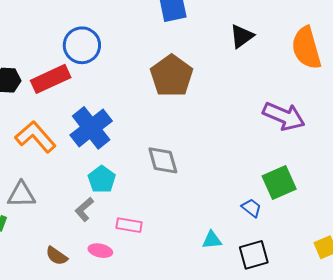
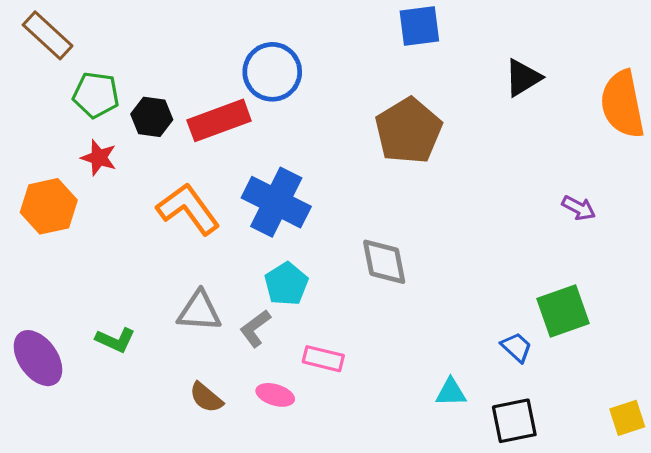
purple arrow: (284, 116) -> (579, 208), size x0.5
blue cross: (91, 128) -> (276, 202), turned -30
gray triangle: (21, 195) -> (199, 311), moved

